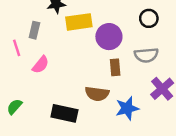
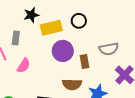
black circle: (149, 18) -> (79, 21), moved
purple circle: (109, 37) -> (63, 51), moved

